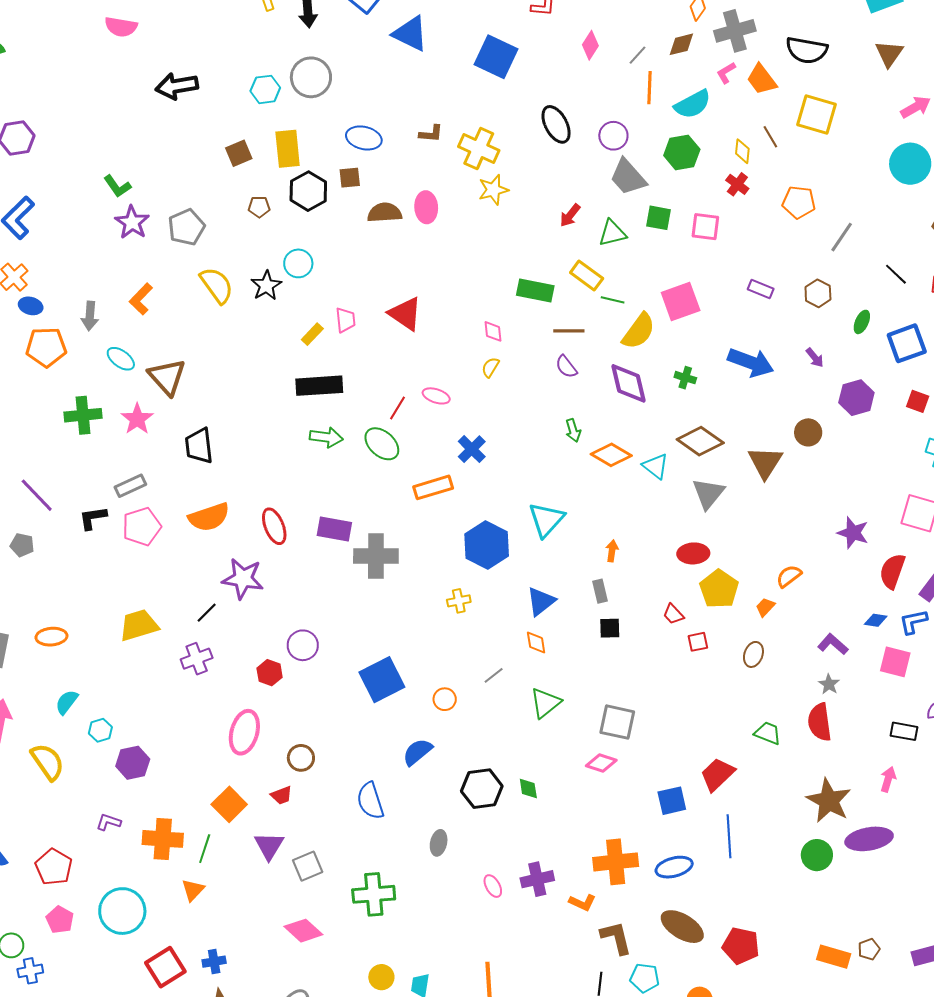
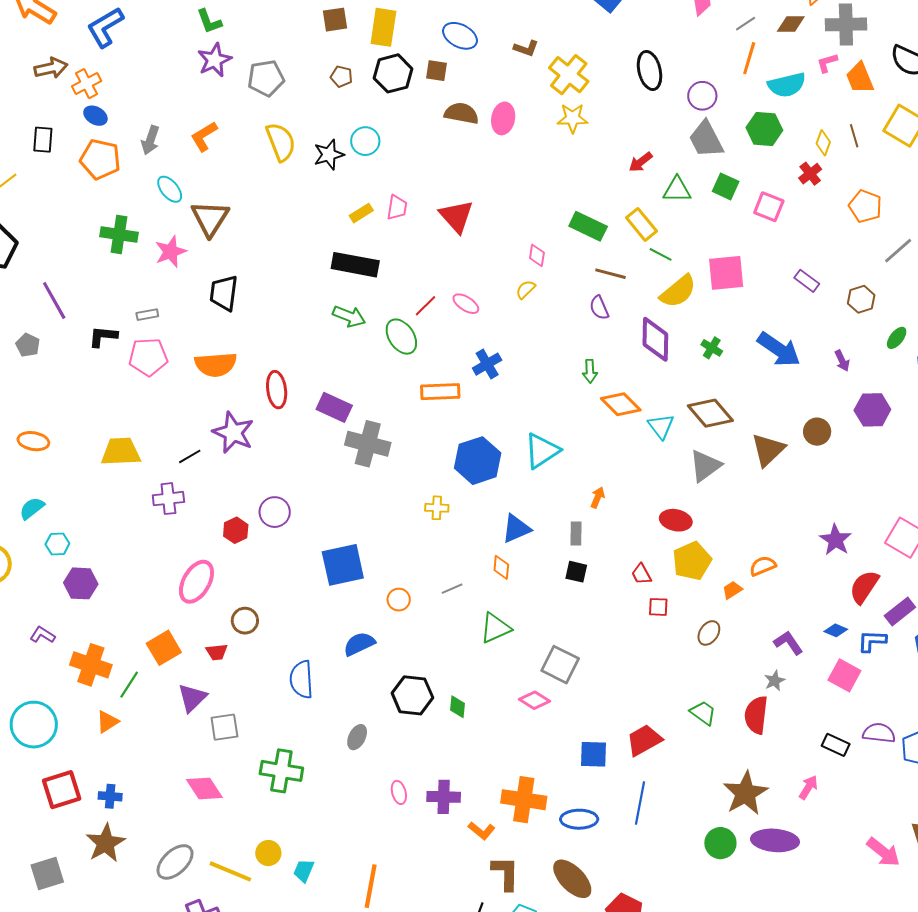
gray rectangle: (130, 486) -> (147, 315), size x0.7

